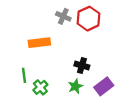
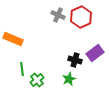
orange rectangle: (39, 43) -> (13, 39), moved, turned 30
purple rectangle: (104, 86) -> (95, 53), moved

